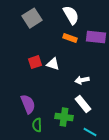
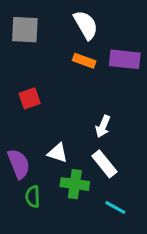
gray square: (32, 18) -> (25, 30), turned 36
white triangle: (53, 64) -> (58, 153), moved
white arrow: (82, 80) -> (103, 126), turned -56

